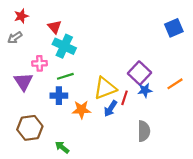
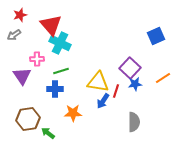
red triangle: (55, 27) -> (51, 25), size x1.6
blue square: (174, 28) -> (156, 36), moved
yellow triangle: (105, 88) -> (98, 82), turned 30
orange star: (81, 110) -> (73, 113), moved
green arrow: (62, 147) -> (48, 133), moved

